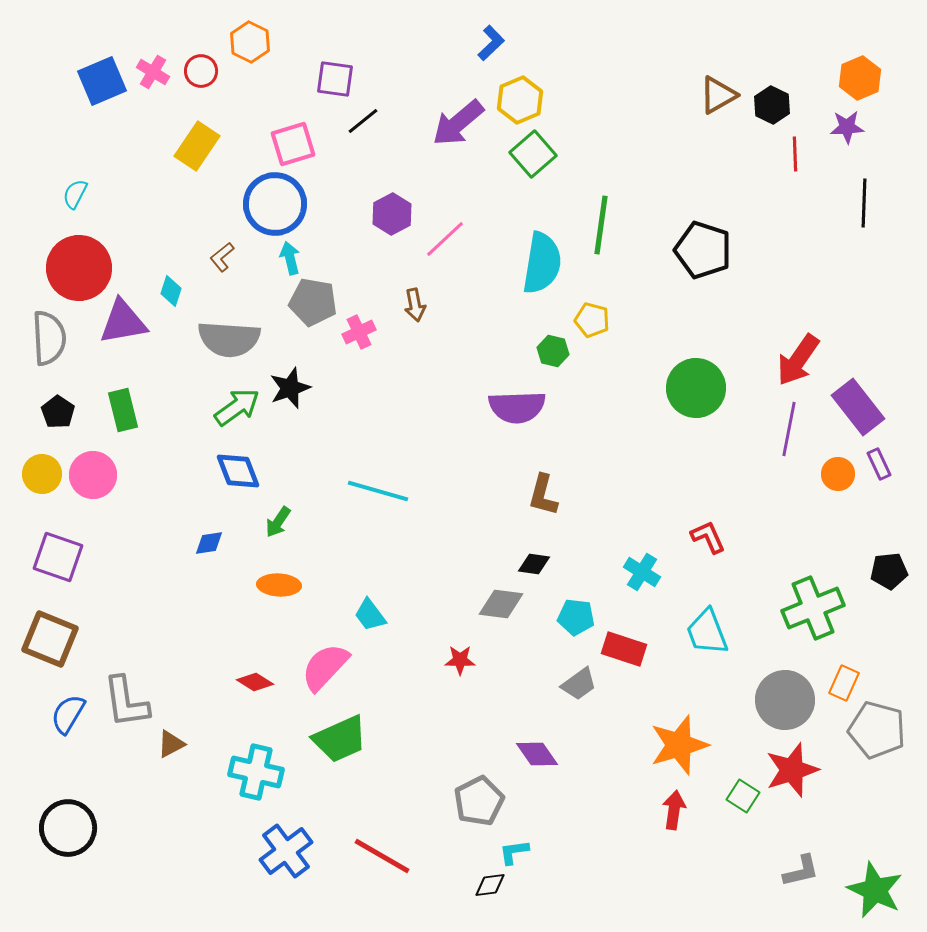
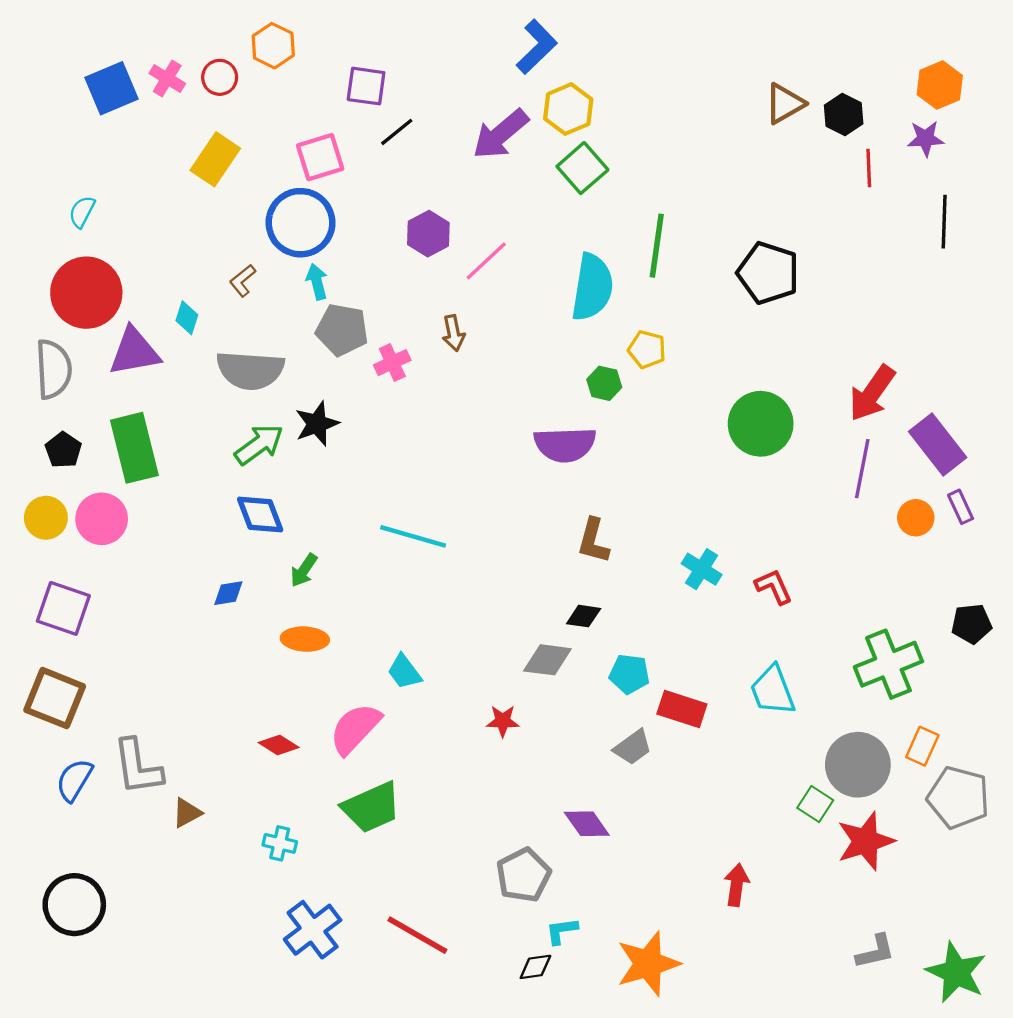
blue L-shape: (491, 43) -> (537, 47), size x1.4
green rectangle: (123, 410) -> (134, 448), size x1.5
cyan cross: (642, 572) -> (702, 569), moved
orange star: (679, 745) -> (648, 964), moved
cyan cross: (256, 772) -> (280, 843), size x0.6
green square: (743, 796) -> (815, 804), moved

